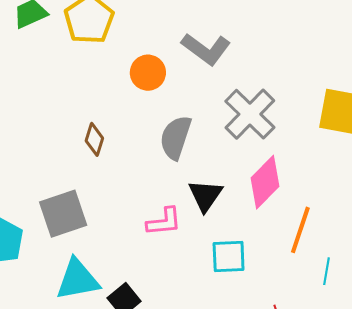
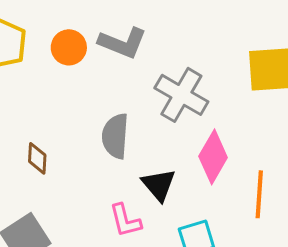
orange circle: (148, 73) -> (69, 47), moved
pink L-shape: (164, 222) -> (125, 220), turned 96

